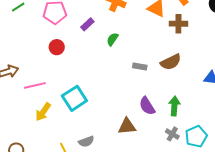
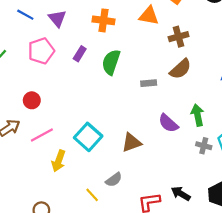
brown cross: (178, 24) -> (179, 37), moved
green semicircle: (112, 39) -> (111, 62), size x1.6
red circle: (57, 47) -> (32, 100), moved
brown triangle: (127, 126) -> (131, 143), moved

